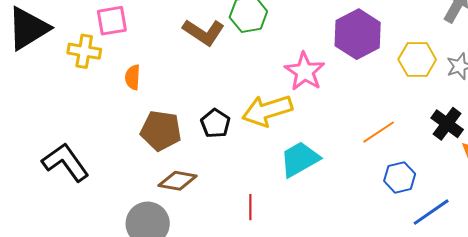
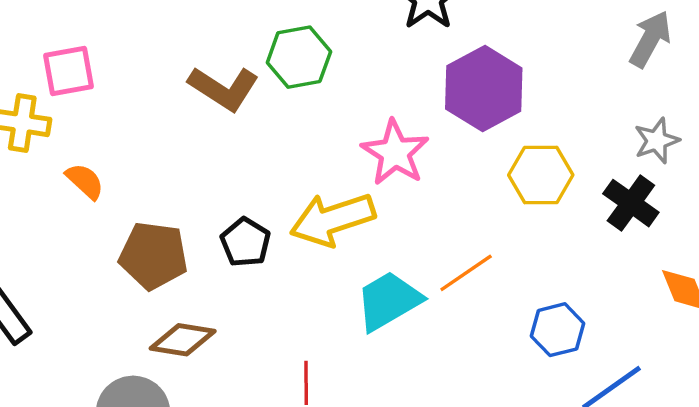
yellow hexagon: (417, 59) -> (541, 175), moved
orange semicircle: (133, 77) -> (85, 181), moved, turned 130
black cross: (447, 124) -> (631, 203), moved
orange line: (379, 132) -> (466, 273), moved

